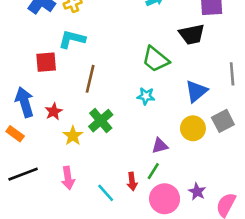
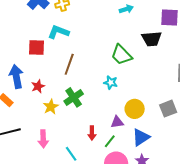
blue triangle: (196, 91) -> (141, 137), moved
yellow circle: (193, 128) -> (135, 109), moved
red arrow: (132, 182) -> (92, 133), moved

